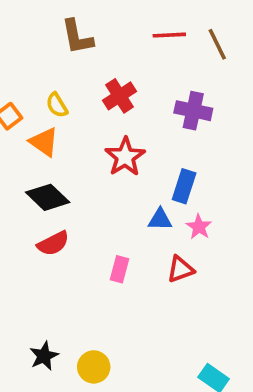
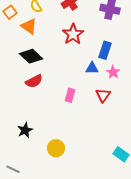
red triangle: (180, 269) -> (103, 95), turned -35
black star: (44, 356) -> (25, 130), moved

